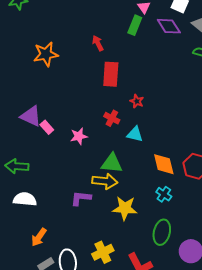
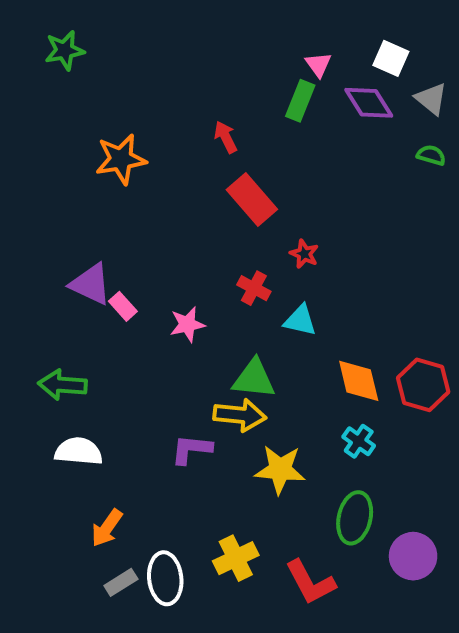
red rectangle: (111, 74) -> (252, 199), turned -45

